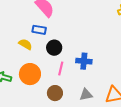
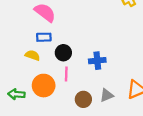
pink line: (61, 69) -> (66, 74), moved
brown circle: (55, 93) -> (83, 99), moved

